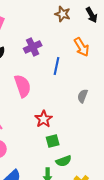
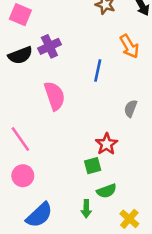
purple cross: (33, 47) -> (49, 46), moved
red star: (44, 119) -> (107, 144), moved

